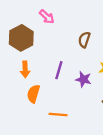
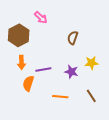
purple line: (59, 70) -> (43, 70), moved, turned 63
orange line: (58, 114) -> (60, 97), moved

